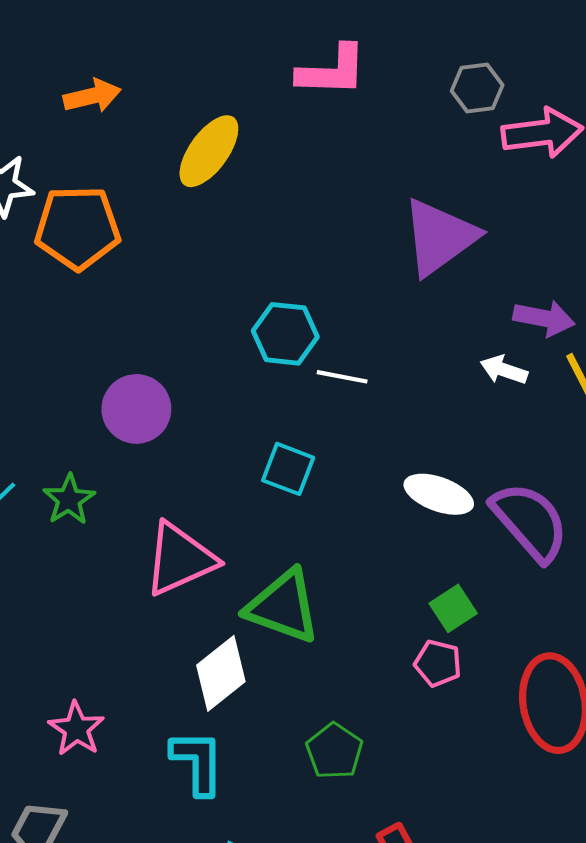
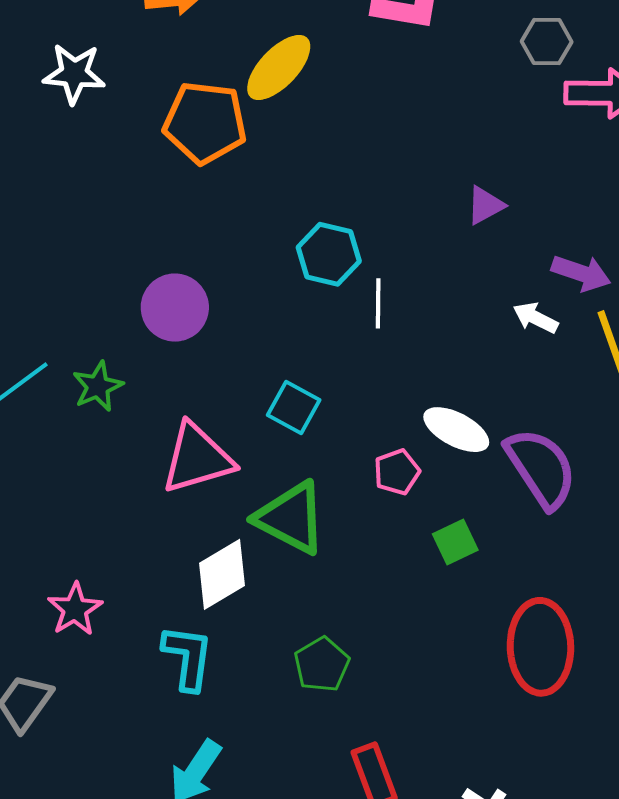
orange pentagon: (77, 228) -> (205, 123), moved
purple triangle: (440, 237) -> (485, 205), moved, size x0.5
white line: (342, 377) -> (378, 303), turned 72
cyan square: (288, 469) -> (294, 408), moved
pink pentagon: (438, 663) -> (397, 472), moved, turned 30

